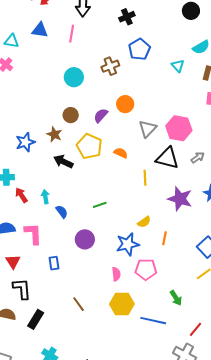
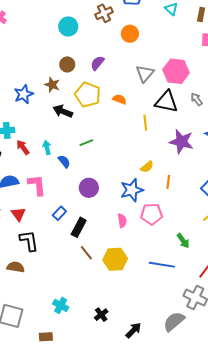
orange circle: (125, 104) -> (130, 34), moved
gray arrow: (198, 157) -> (197, 99), turned -88
green line: (100, 205) -> (86, 143), moved
blue rectangle: (54, 263) -> (59, 213), turned 56
yellow hexagon: (122, 304) -> (115, 259), moved
black rectangle: (36, 319) -> (79, 227), moved

